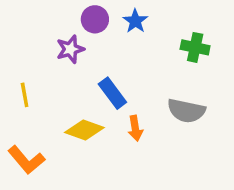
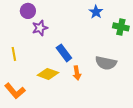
purple circle: (95, 19) -> (28, 11), moved
blue star: (135, 21) -> (96, 12), moved
green cross: (195, 47) -> (121, 27), moved

